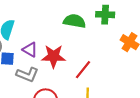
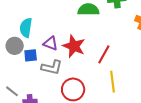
red star: (54, 56) -> (74, 46), turned 30

